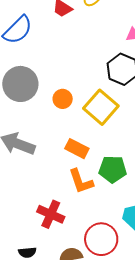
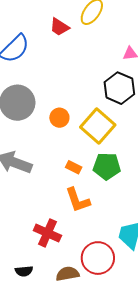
orange rectangle: (77, 149) -> (74, 167), size x0.7
green pentagon: (113, 169) -> (107, 166), moved

